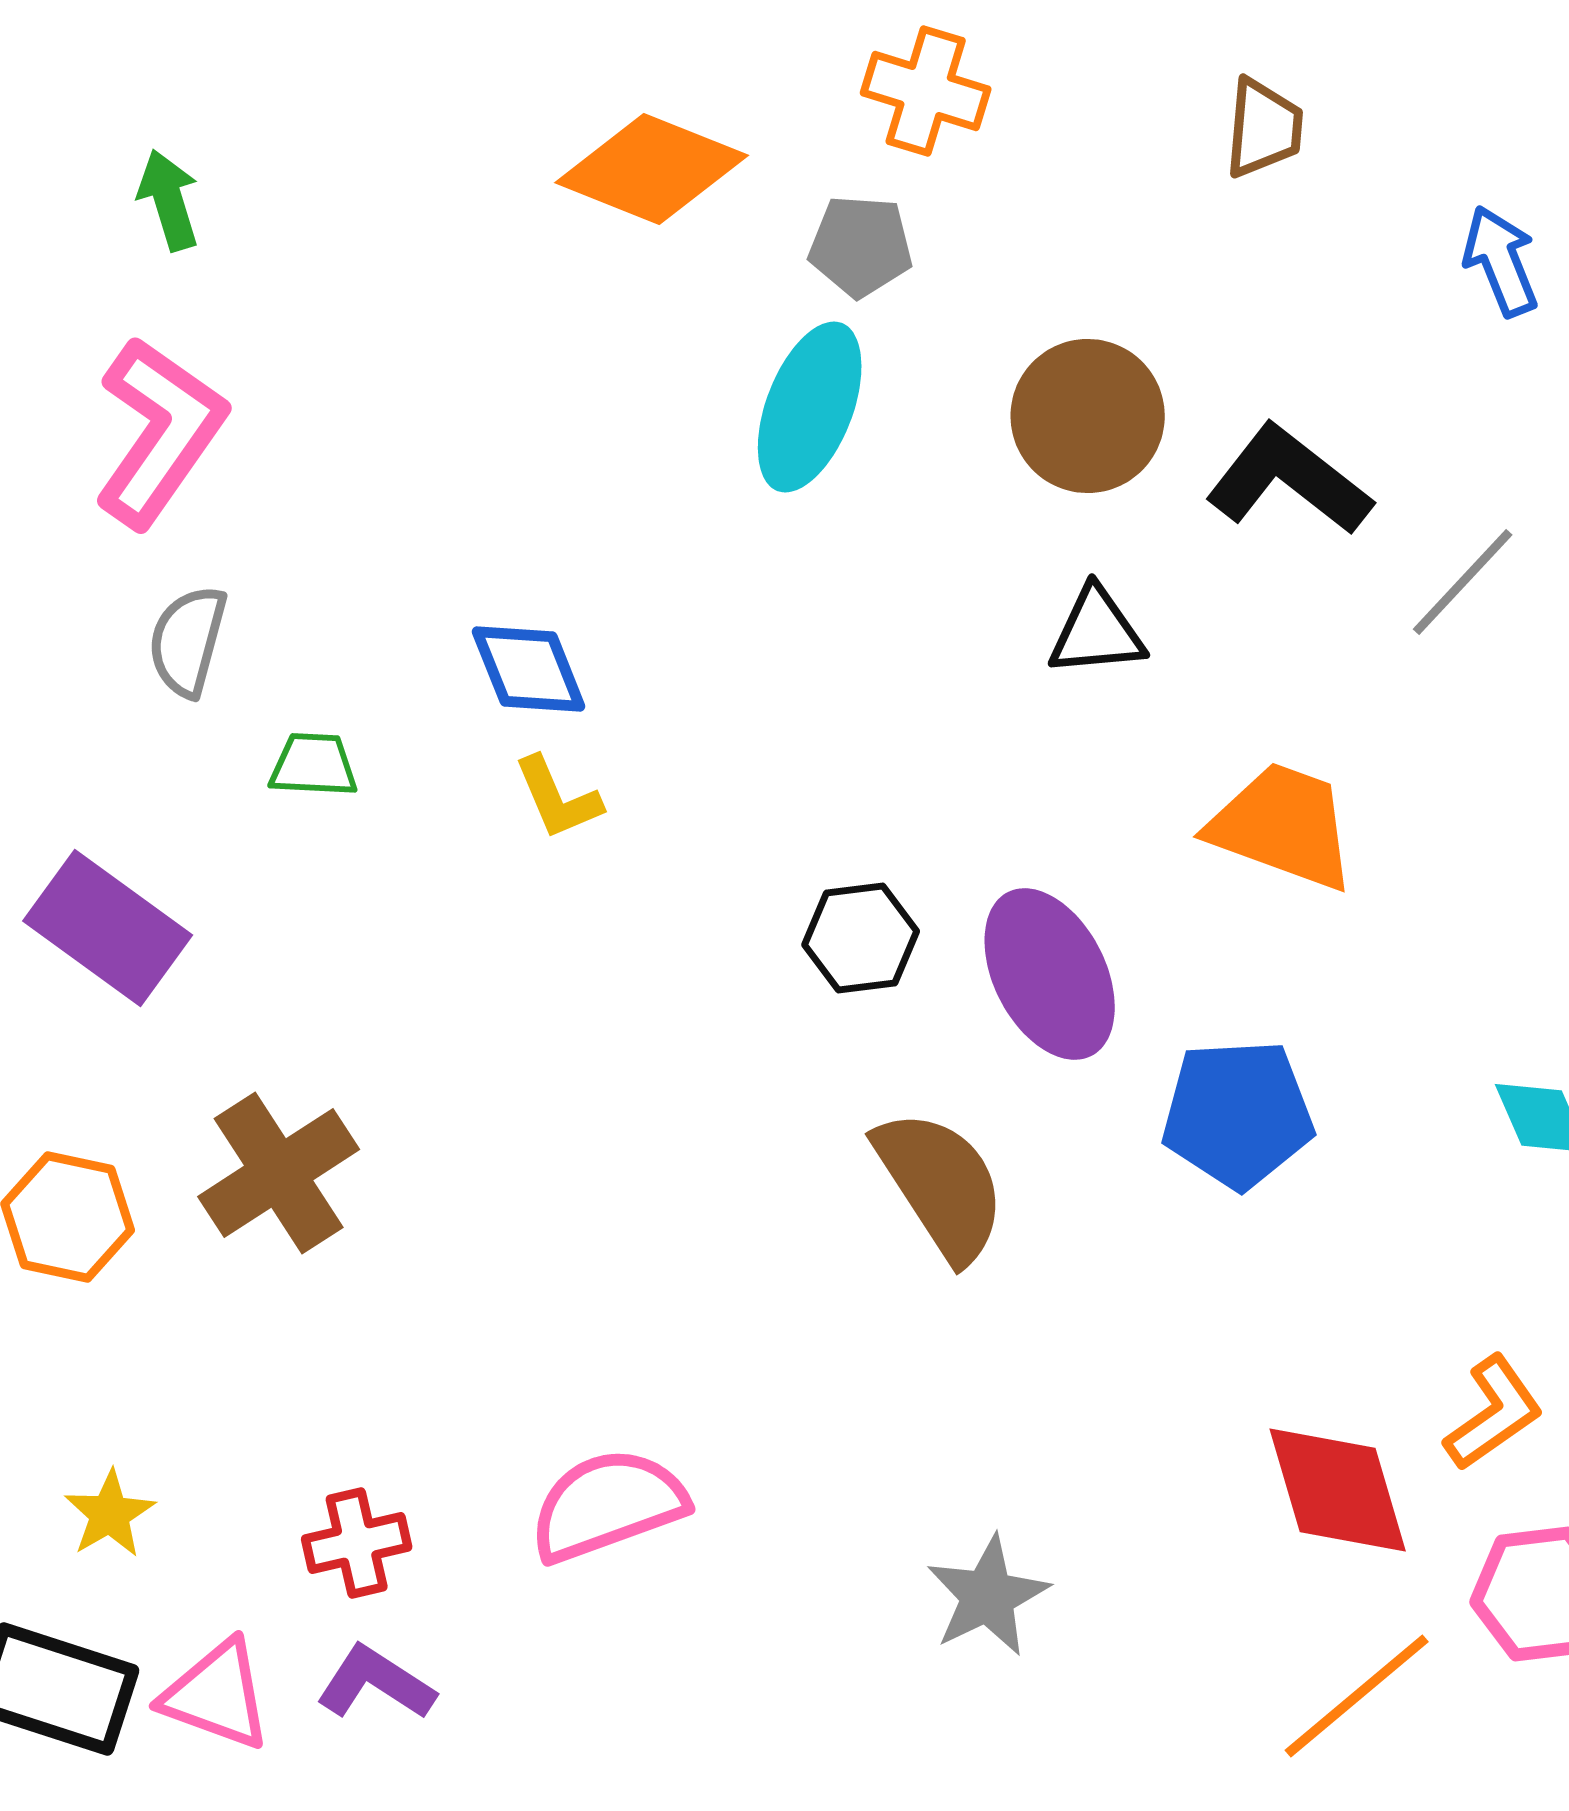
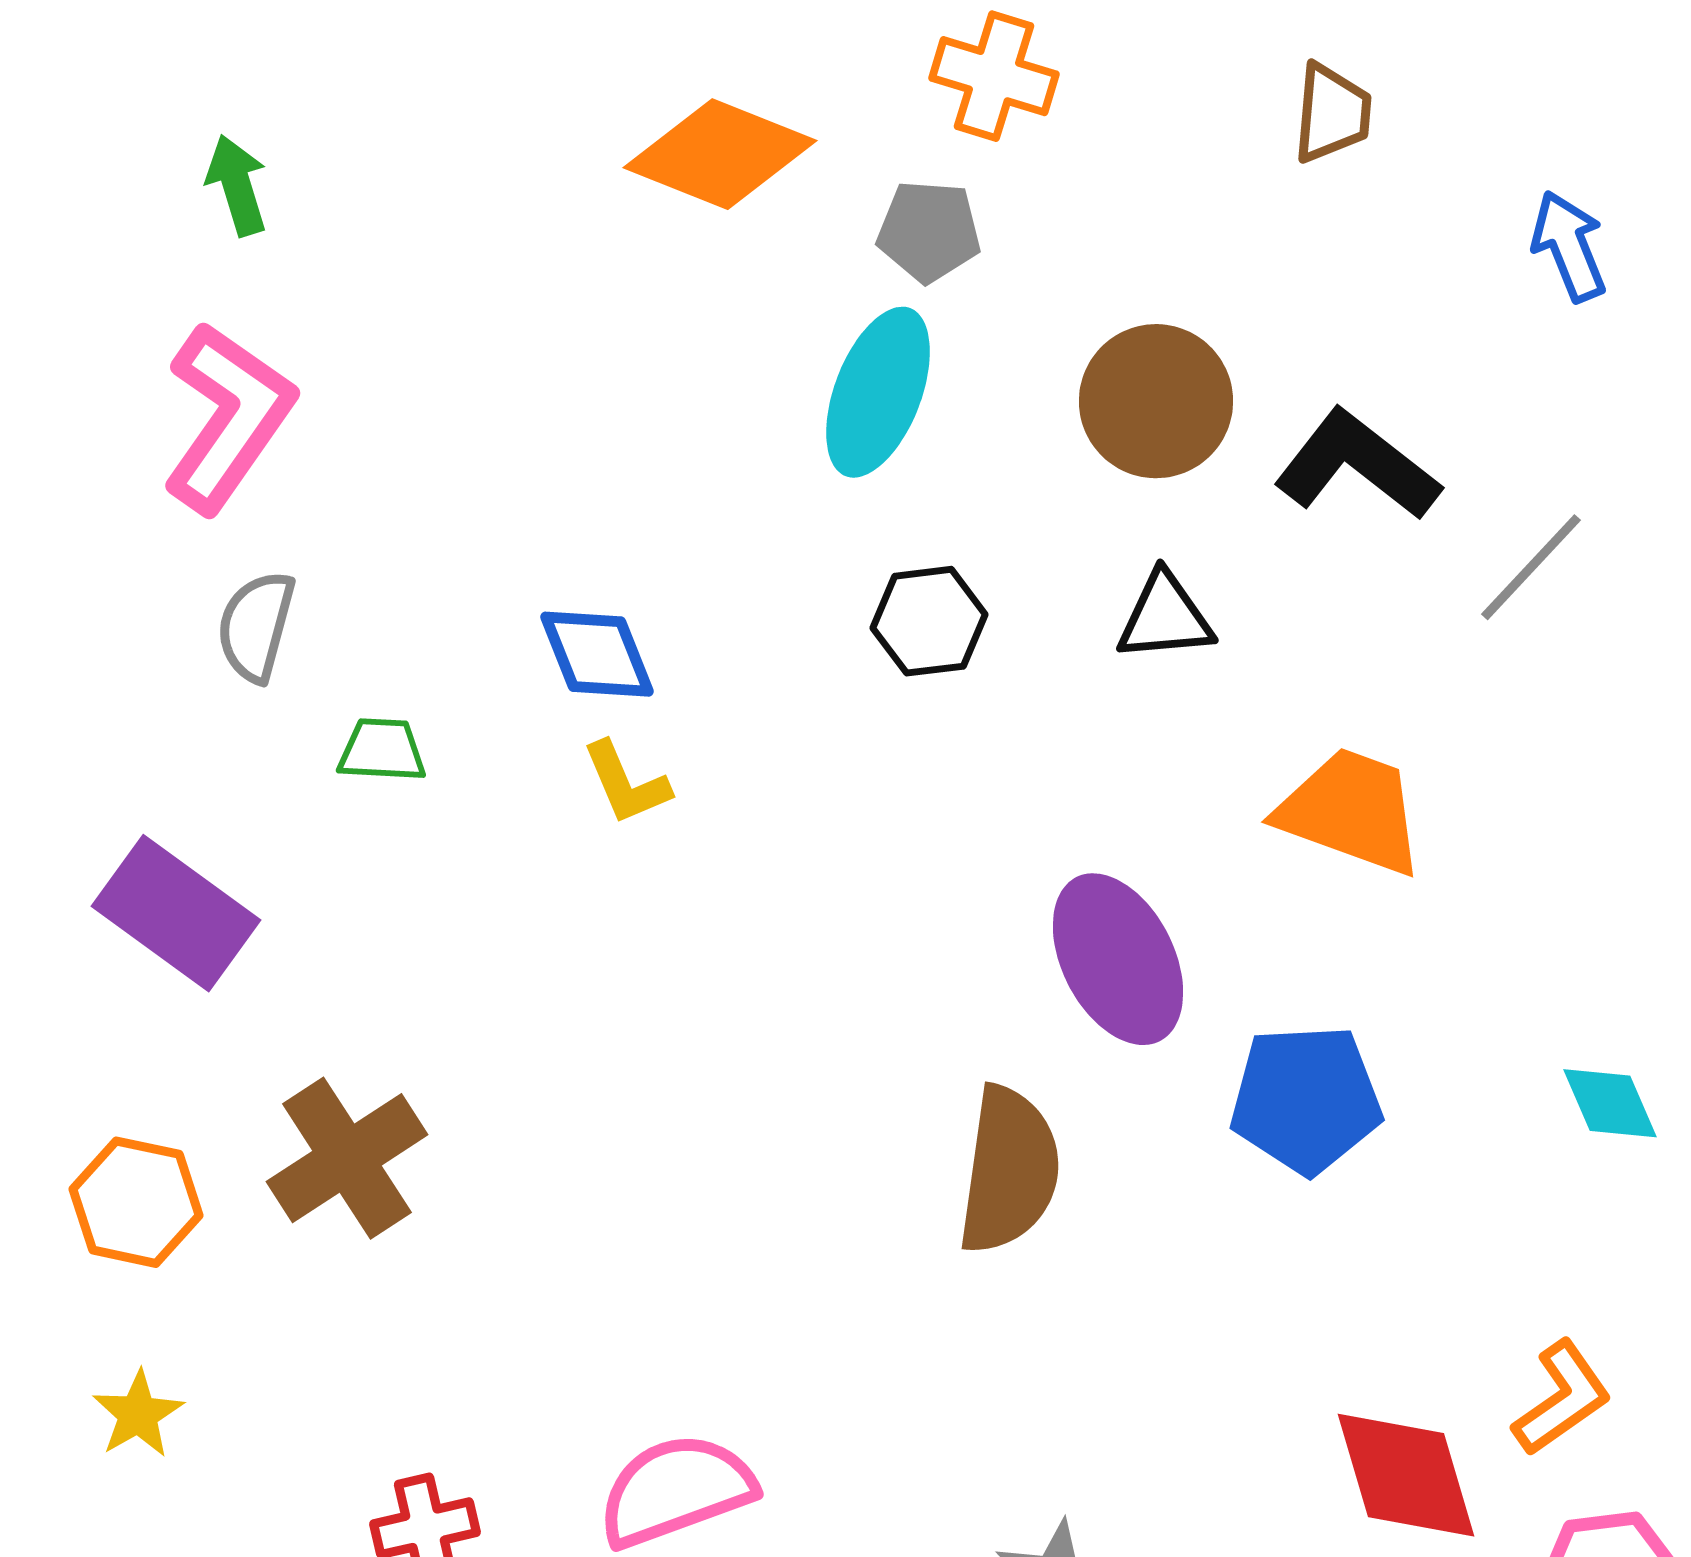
black hexagon: (861, 938) -> (929, 621), moved
brown semicircle: (941, 1185) -> (1009, 1170), turned 41
yellow star: (110, 1514) -> (138, 1414), moved

